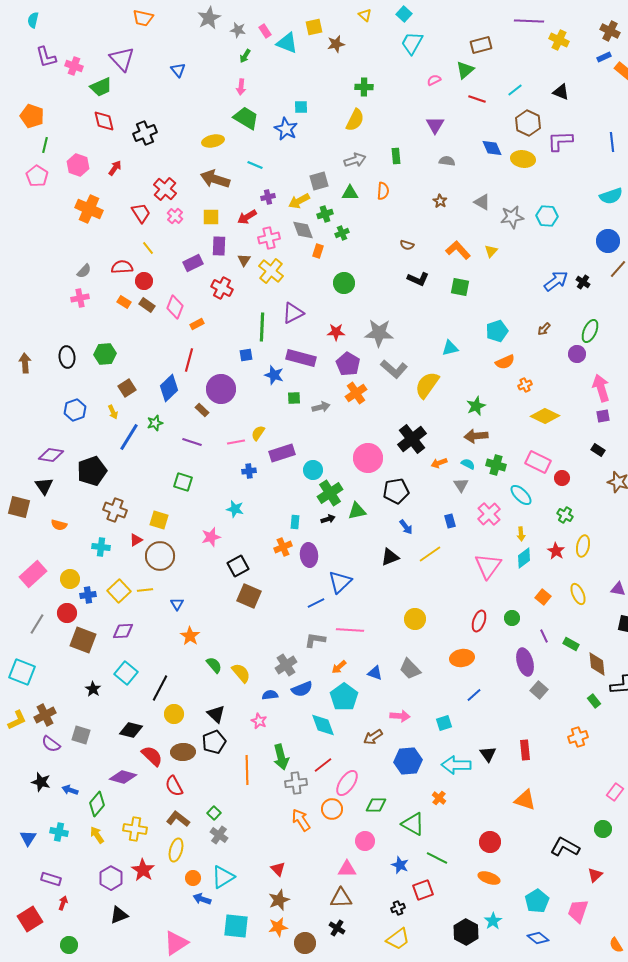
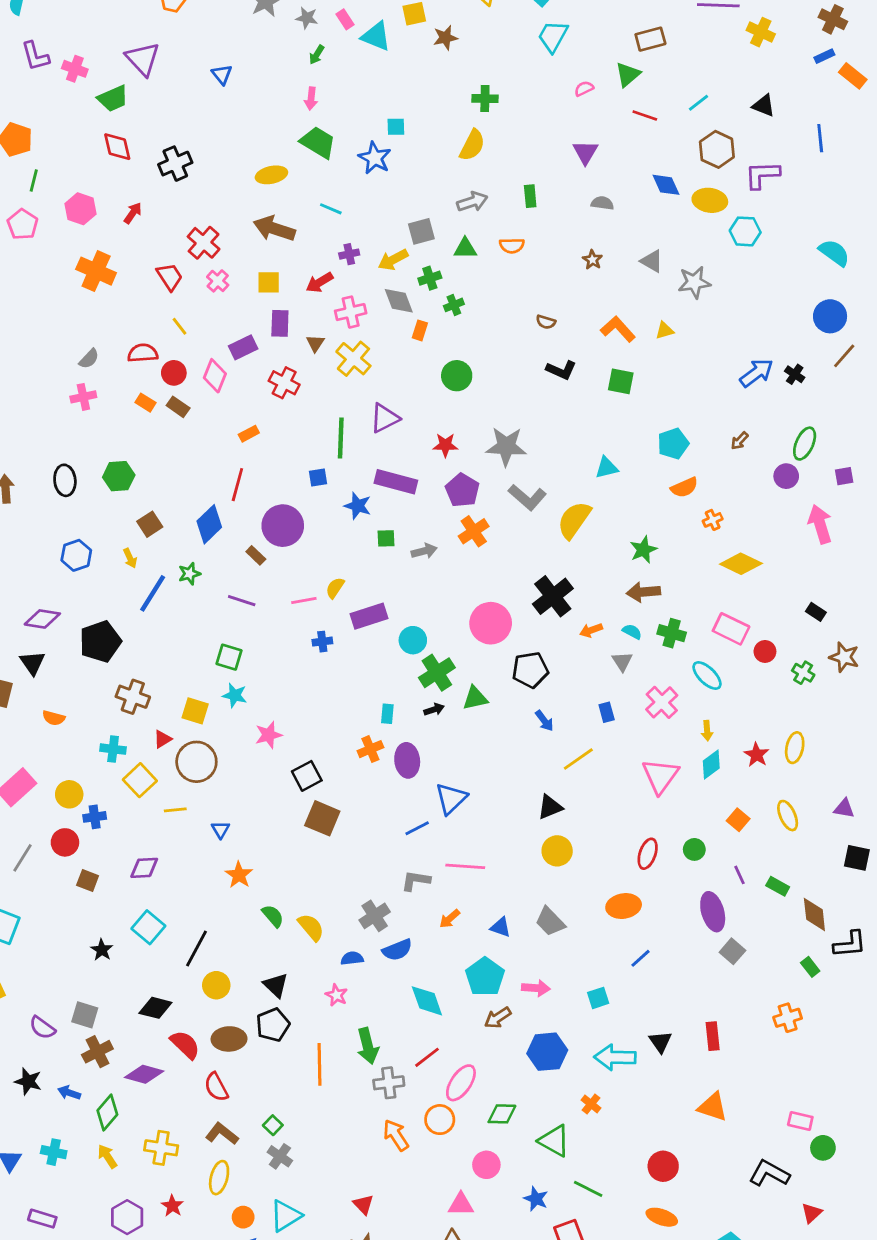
blue line: (612, 142) -> (820, 138), moved
orange semicircle: (383, 191) -> (512, 246), turned 84
cyan semicircle: (611, 196) -> (834, 253), turned -125
cyan hexagon: (547, 216) -> (745, 231), moved
yellow triangle: (491, 251) -> (665, 330), turned 32
pink diamond: (175, 307) -> (215, 376), moved
purple square: (603, 416) -> (844, 476), moved
cyan star: (235, 509) -> (235, 695), moved
green cross: (565, 515) -> (803, 673), moved
black triangle: (390, 557) -> (550, 807), moved
yellow square: (119, 591) -> (140, 780), moved
brown square: (83, 640) -> (88, 881), size x0.6
cyan pentagon: (344, 697) -> (485, 977), moved
brown cross: (45, 715) -> (97, 1052), moved
pink rectangle: (615, 792) -> (800, 1121), moved, turned 66
red star: (143, 870) -> (172, 1206), size x0.7

